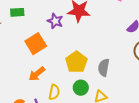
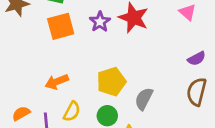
orange square: (36, 44) -> (61, 26), moved

